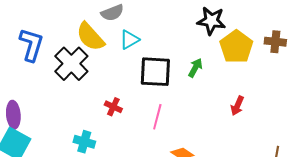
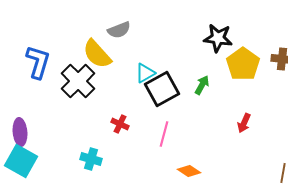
cyan triangle: (129, 40) -> (145, 73), moved
black square: (155, 72) -> (162, 89), turned -32

